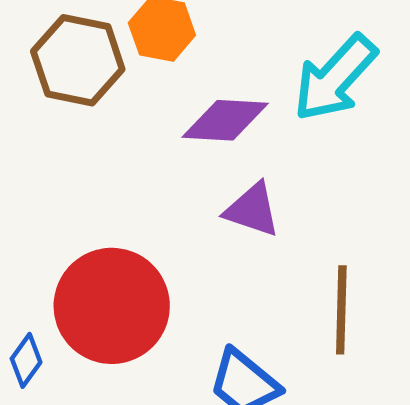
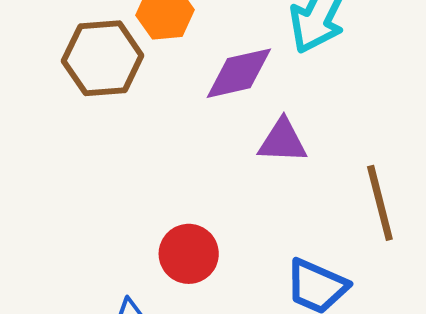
red circle: (112, 306) -> (189, 254), size x0.6

